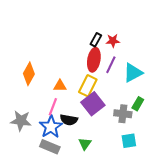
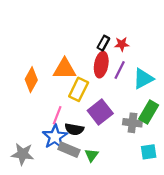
orange triangle: (60, 86) -> (65, 69), moved, size x1.6
yellow rectangle: (88, 86) -> (79, 89), moved
green rectangle: (138, 104) -> (149, 112), size x1.5
gray star: (21, 121) -> (23, 154), moved
cyan square: (129, 141) -> (149, 152), moved
gray rectangle: (50, 147) -> (69, 150), moved

